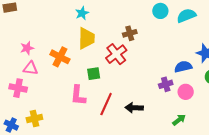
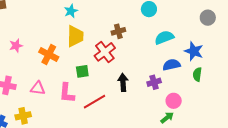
cyan semicircle: (186, 16) -> (164, 37), moved
pink triangle: (31, 68) -> (38, 88), moved
pink circle: (186, 92) -> (174, 101), moved
red line: (106, 104) -> (95, 102), turned 35
black arrow: (134, 108) -> (123, 82), moved, turned 84

